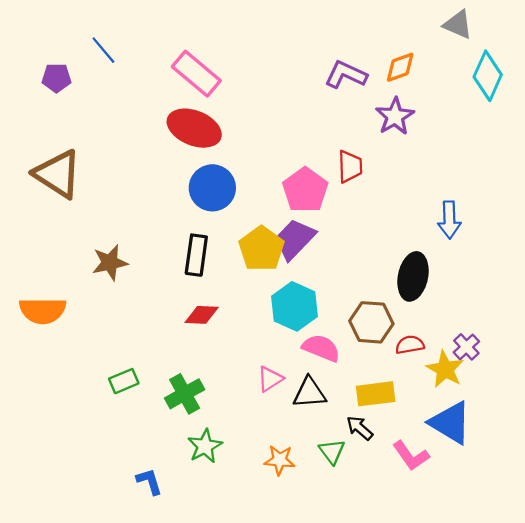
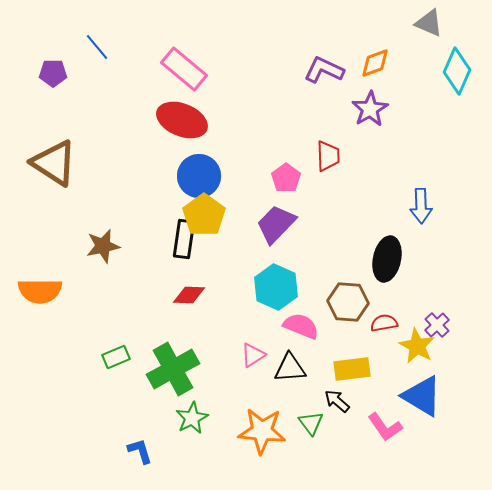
pink pentagon: (305, 190) -> (286, 178), size x0.7
yellow pentagon: (261, 249) -> (204, 215), moved
green cross: (185, 394) -> (173, 369), size x1.4
orange star: (280, 460) -> (262, 431), size x1.6

